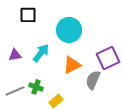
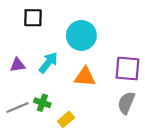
purple square: (108, 58) -> (127, 69), turned 30
orange triangle: (72, 65) -> (85, 77), turned 30
gray semicircle: (93, 80) -> (126, 103), moved

